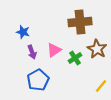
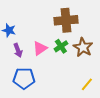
green cross: (75, 58) -> (61, 46), moved
blue pentagon: (38, 80) -> (24, 78), turned 30

